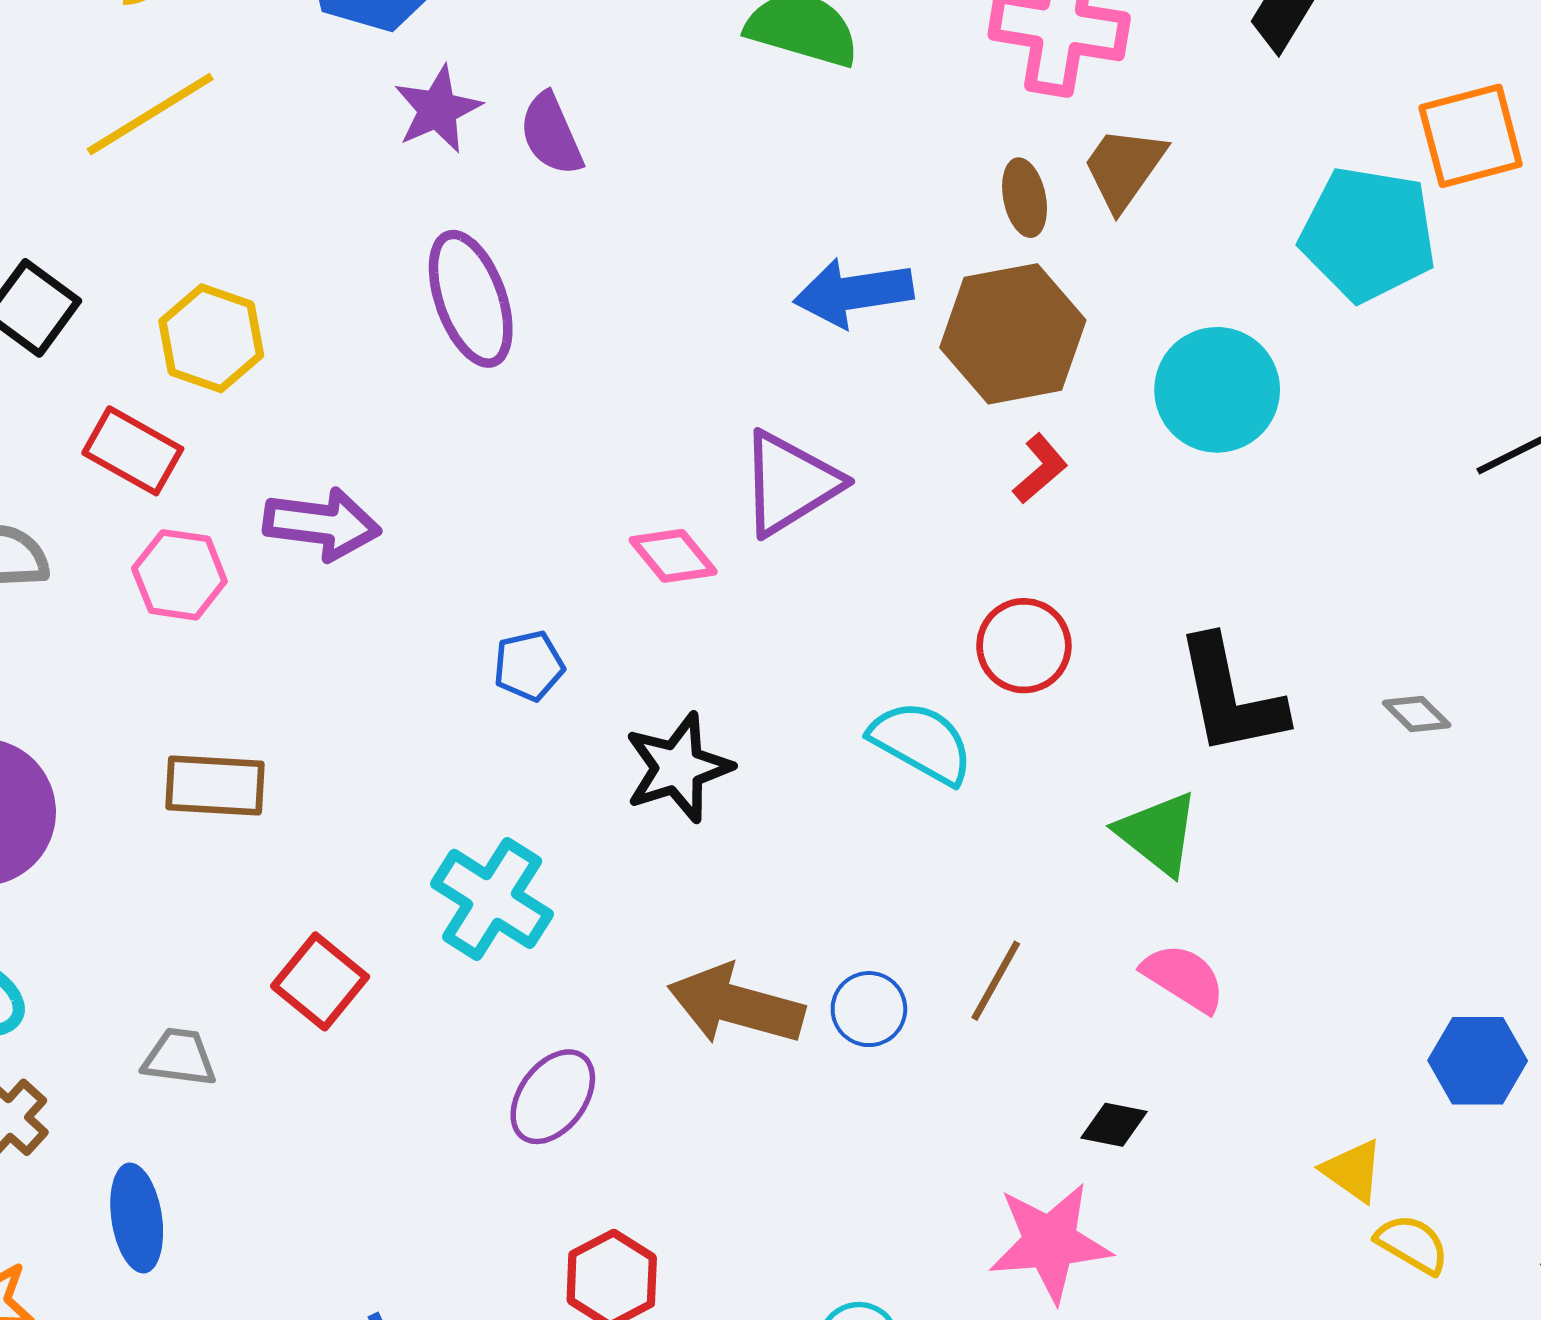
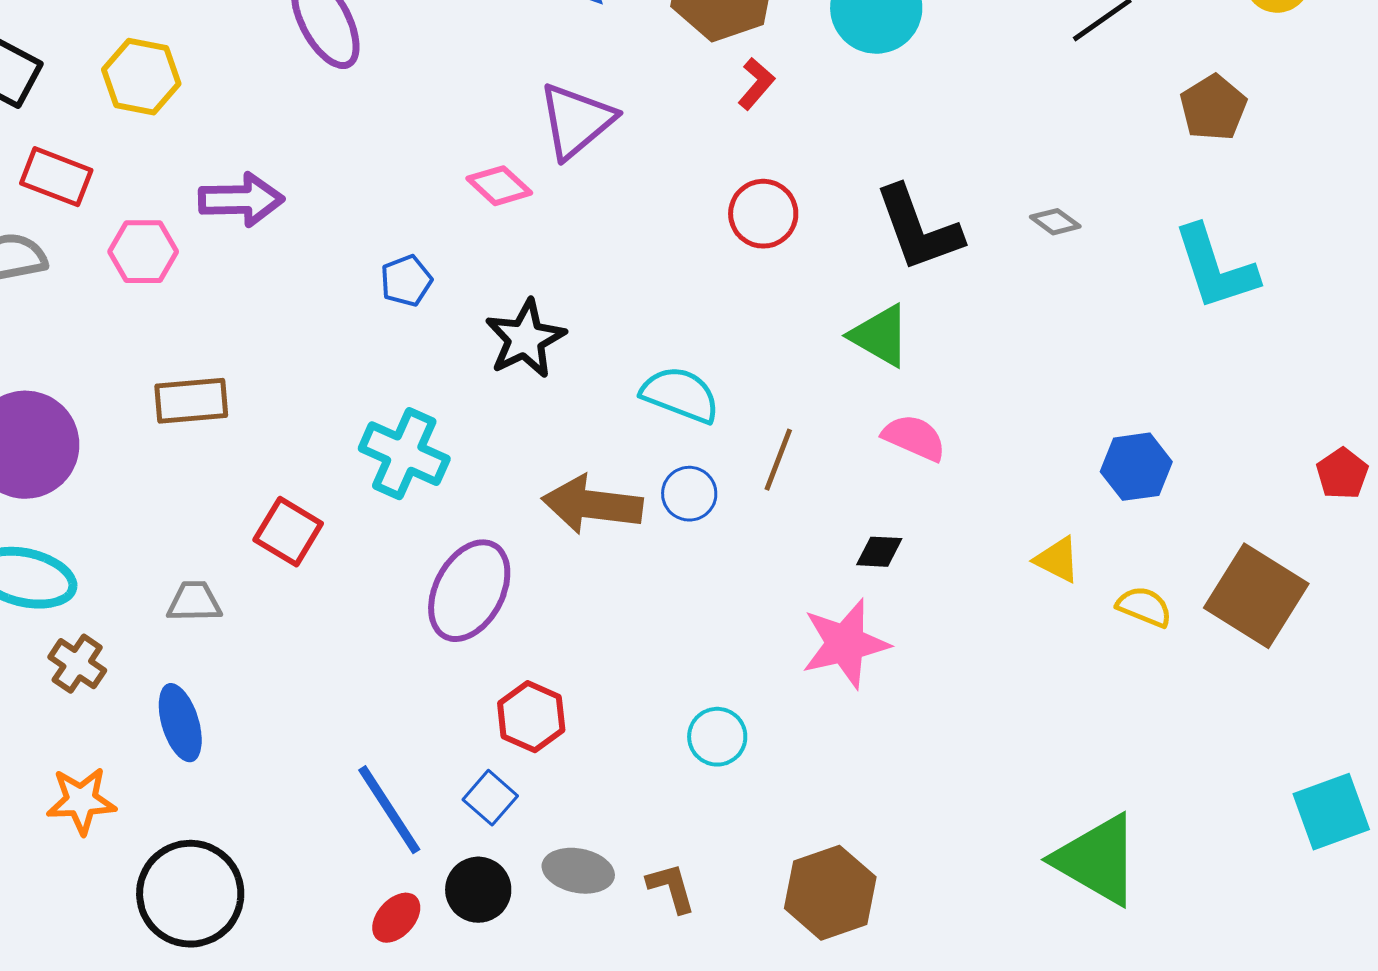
red rectangle: (133, 451) -> (56, 177), moved
cyan semicircle: (922, 742) -> (680, 395), moved
purple ellipse: (553, 1097) -> (469, 591), size x1.4
yellow semicircle: (1412, 1244) -> (1144, 607), moved

